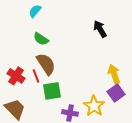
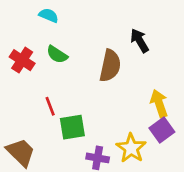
cyan semicircle: (35, 11) -> (49, 15), turned 72
brown semicircle: (46, 64) -> (110, 66), moved, turned 45
red cross: (16, 76) -> (22, 60), moved

